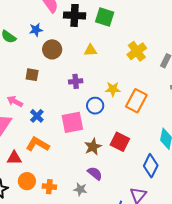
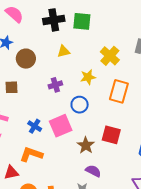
black cross: (75, 15) -> (54, 20), moved
green square: (105, 17) -> (82, 21), moved
yellow cross: (137, 51) -> (110, 56), moved
yellow star: (113, 89) -> (88, 77), moved
blue cross: (37, 116) -> (35, 126), moved

